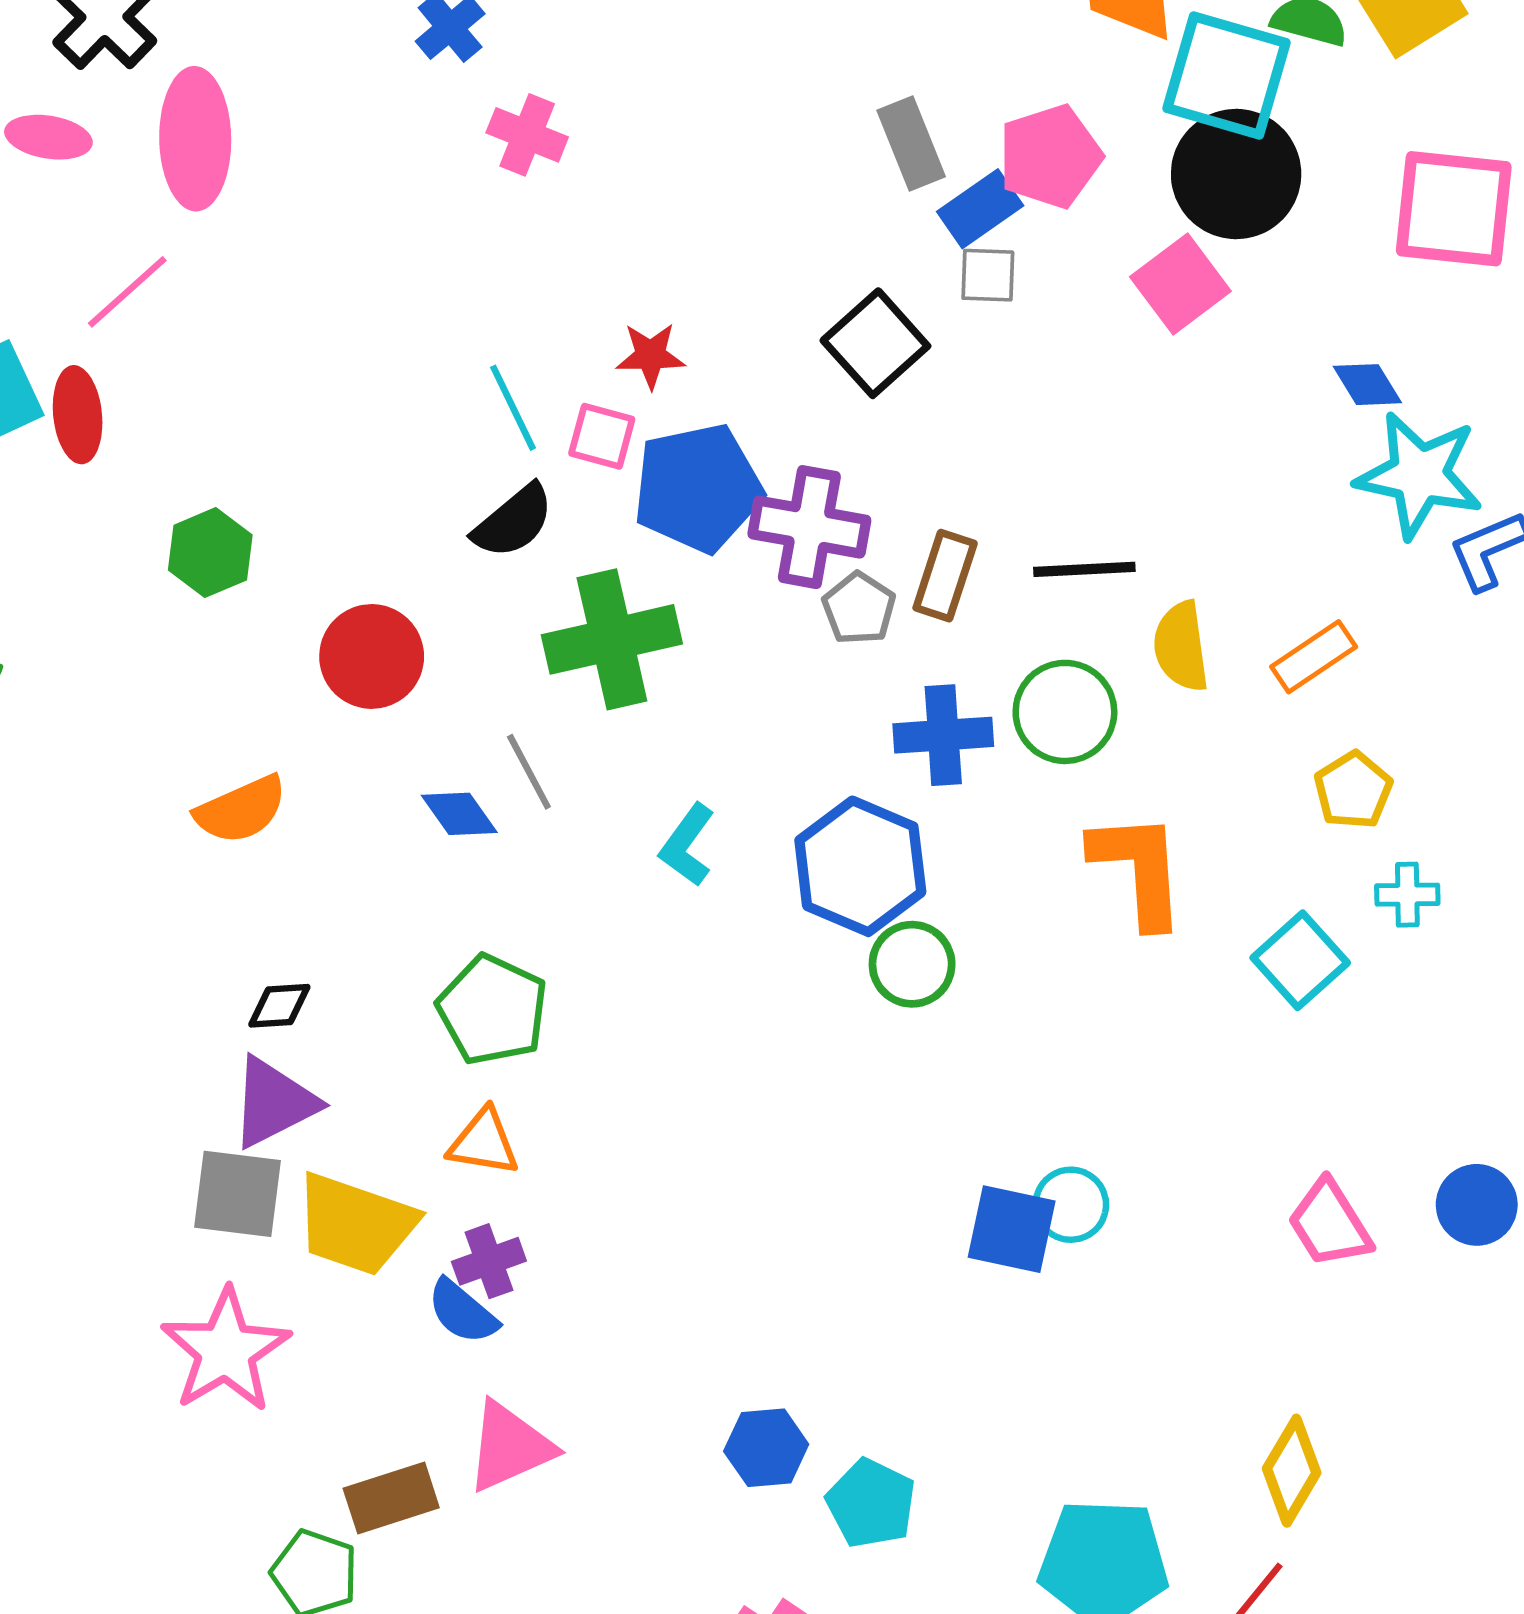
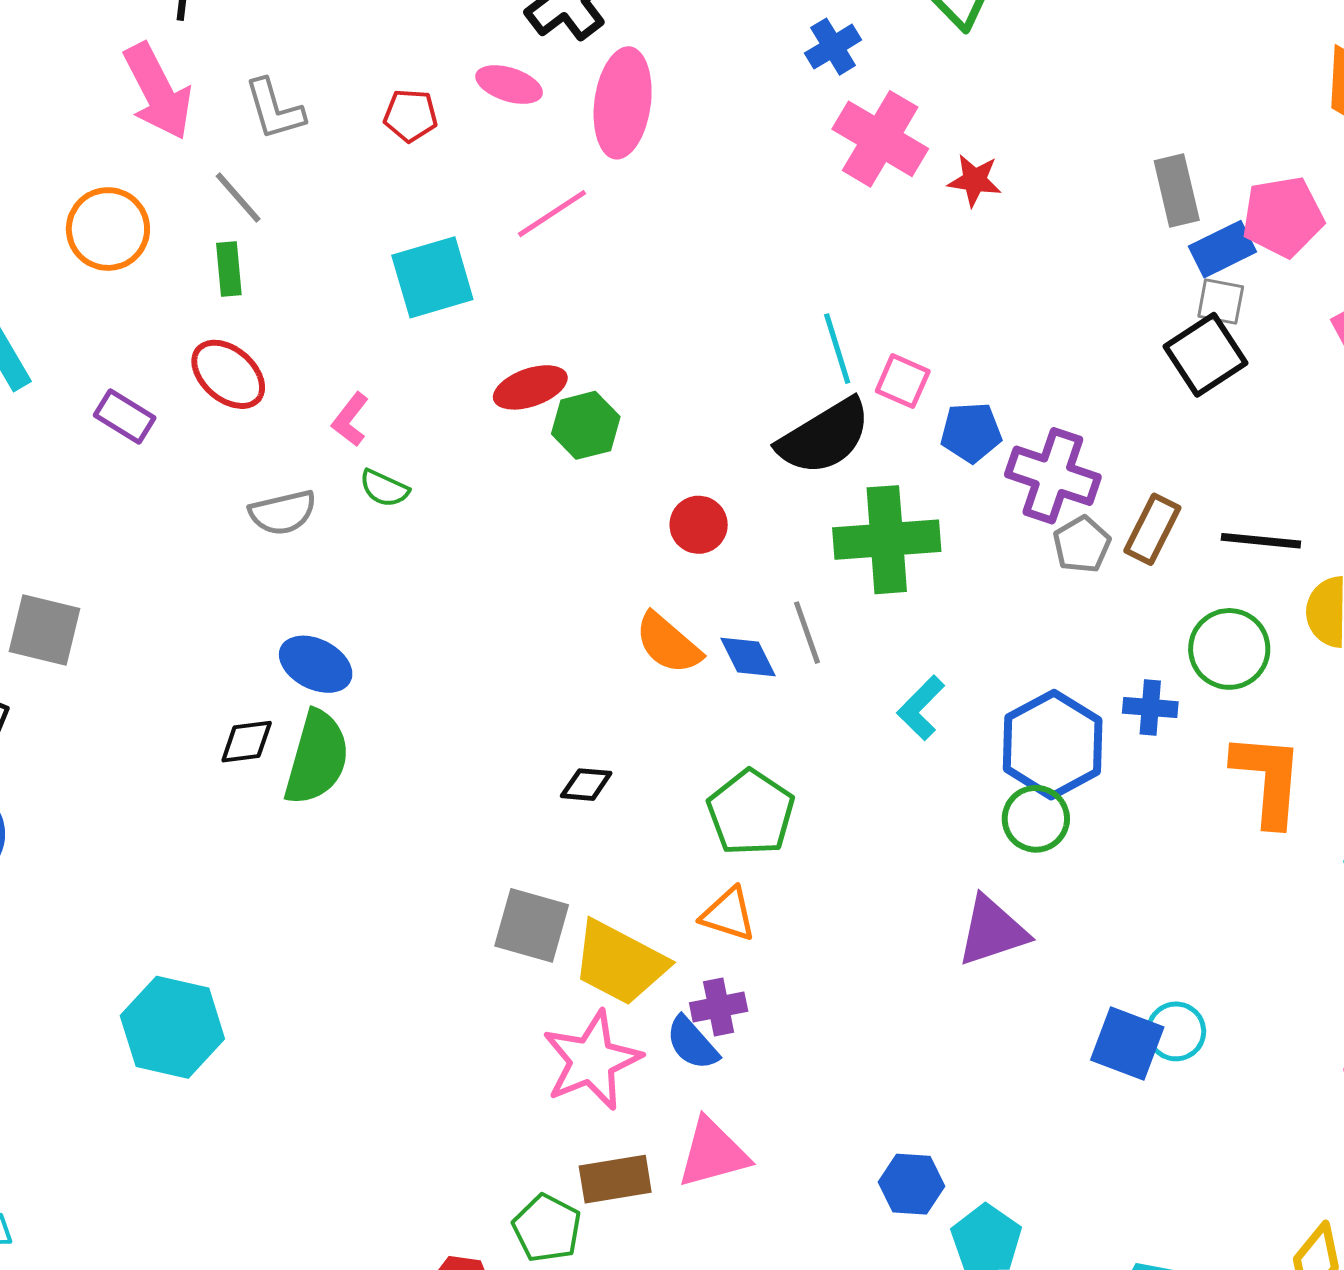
pink cross: (527, 135) -> (880, 139), size x1.5
black square: (875, 343) -> (1205, 355), moved
red star: (651, 355) -> (975, 180), moved
red ellipse: (78, 415) -> (530, 387), moved, turned 68
blue pentagon: (698, 488) -> (971, 432), size x0.6
black semicircle: (513, 521) -> (824, 437), size x1.4
red circle: (372, 656) -> (699, 525), size x0.7
blue cross: (943, 735) -> (1150, 707), moved, size x0.7
orange semicircle: (241, 810) -> (668, 643), moved, turned 56
green circle: (912, 964) -> (1036, 819), moved
purple triangle: (274, 1103) -> (992, 931), moved
pink star: (226, 1351) -> (592, 1060), moved

